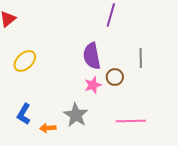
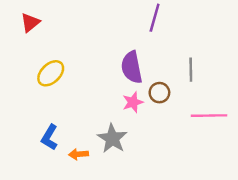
pink line: (131, 121) -> (209, 116), moved

